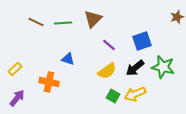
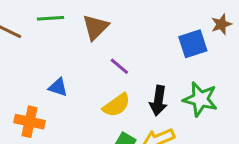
green line: (63, 23) -> (50, 18), moved
blue square: (142, 41) -> (193, 44), moved
black arrow: (135, 68) -> (158, 101), turned -42

